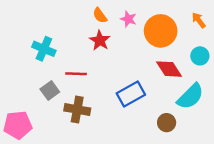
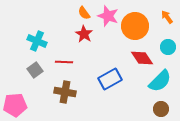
pink star: (128, 19) -> (108, 16), size x1.5
gray square: (50, 90) -> (35, 70), moved
brown circle: (167, 123) -> (161, 109), moved

